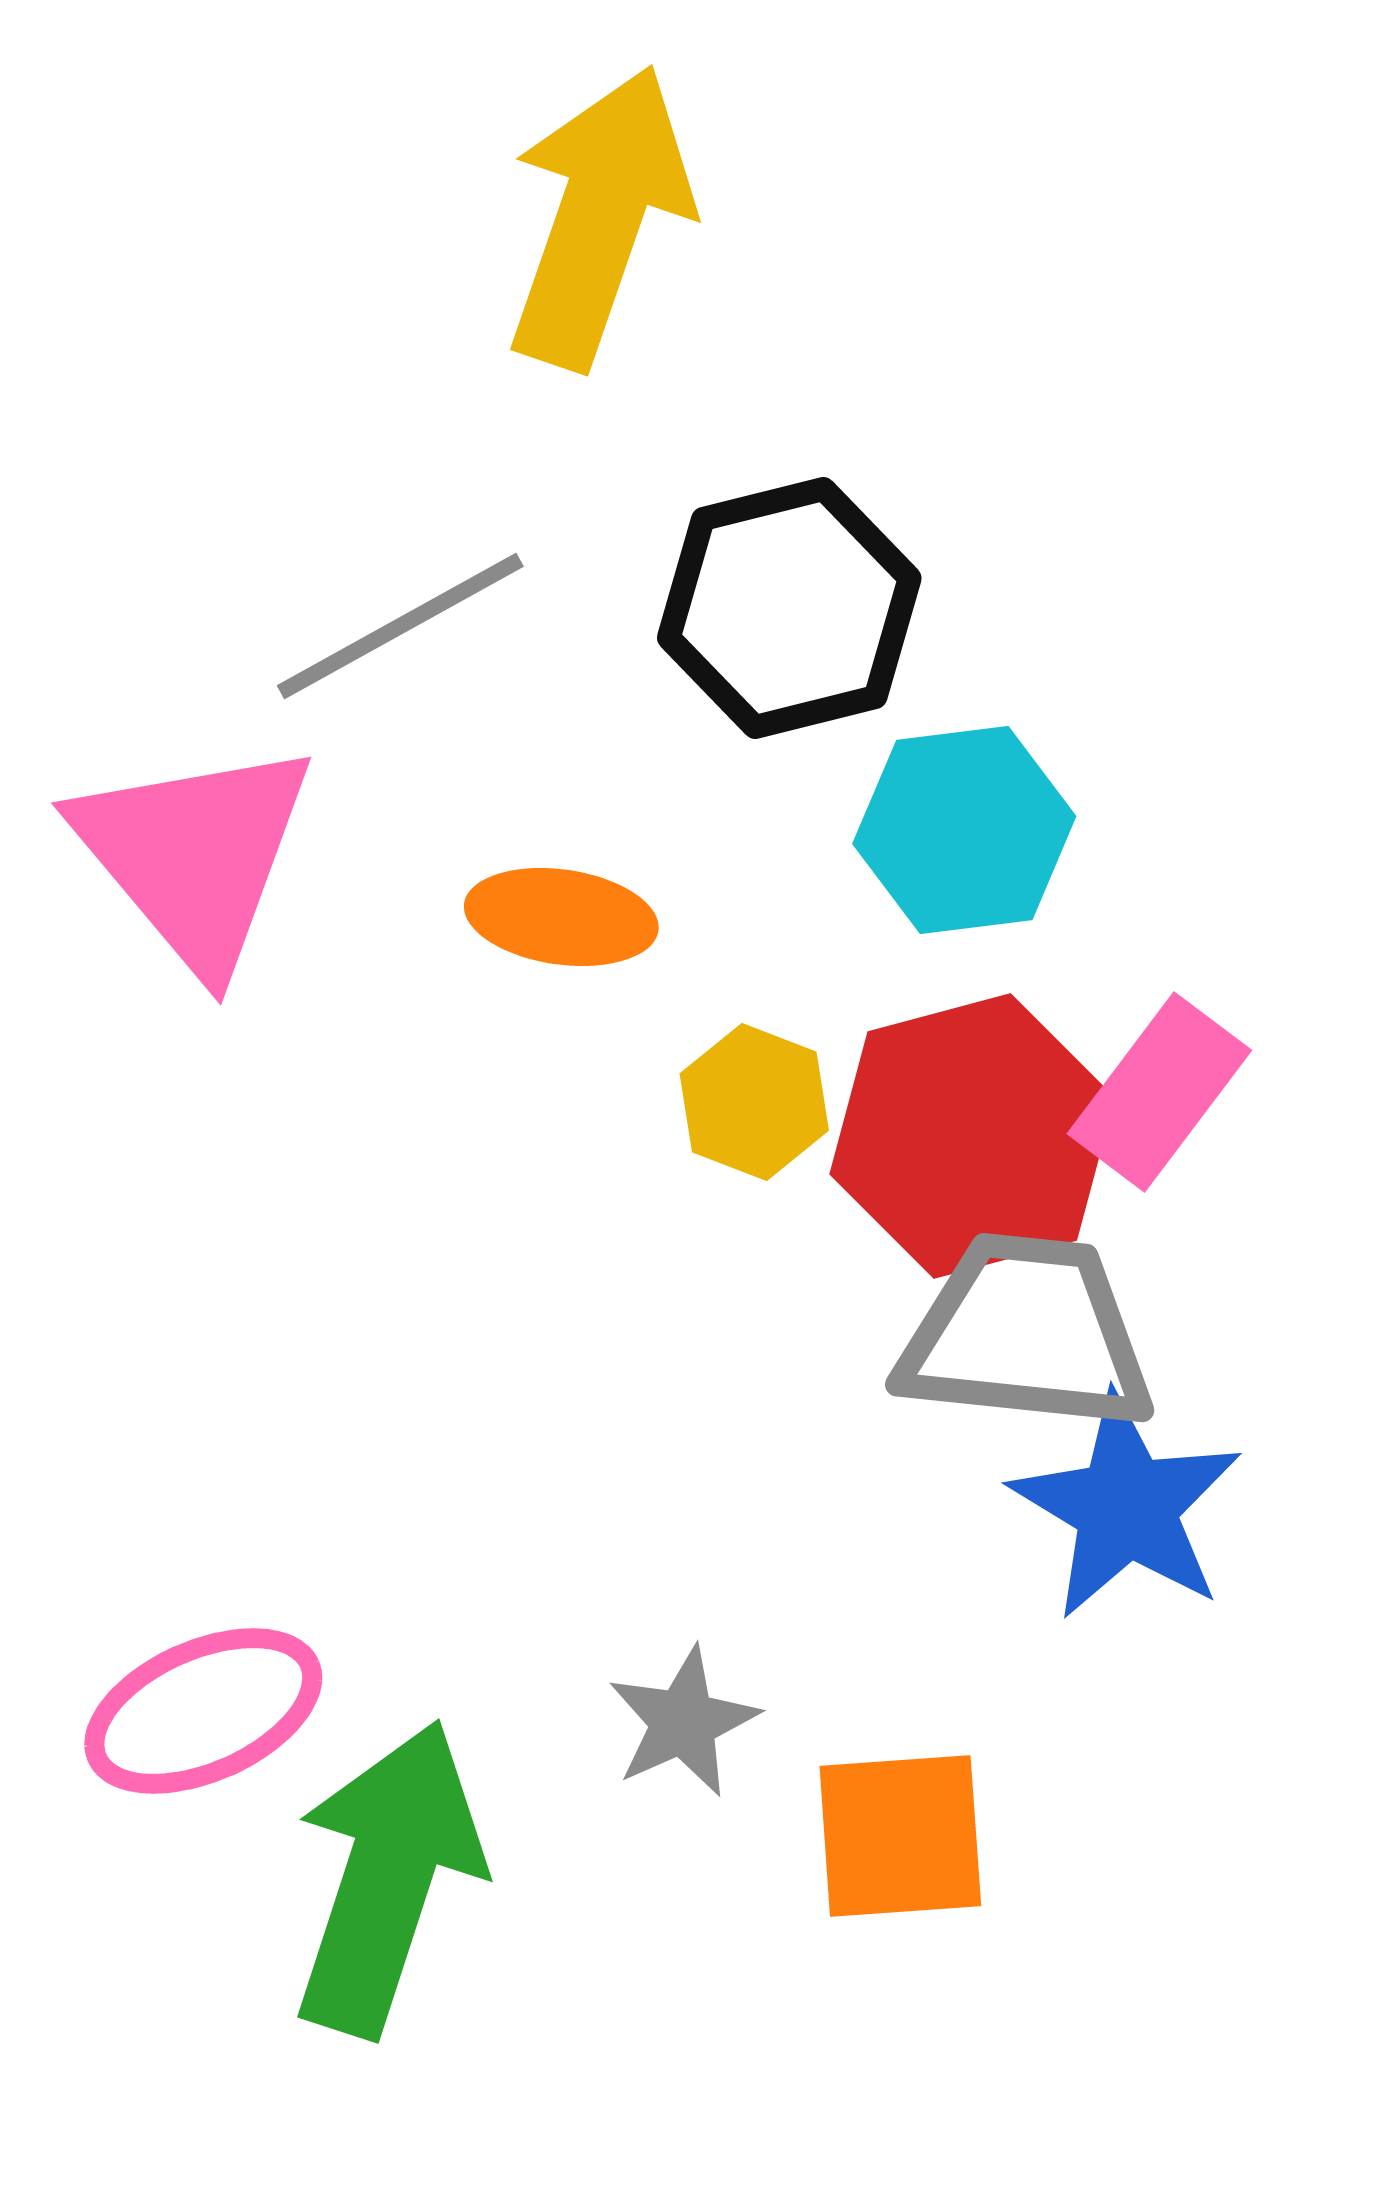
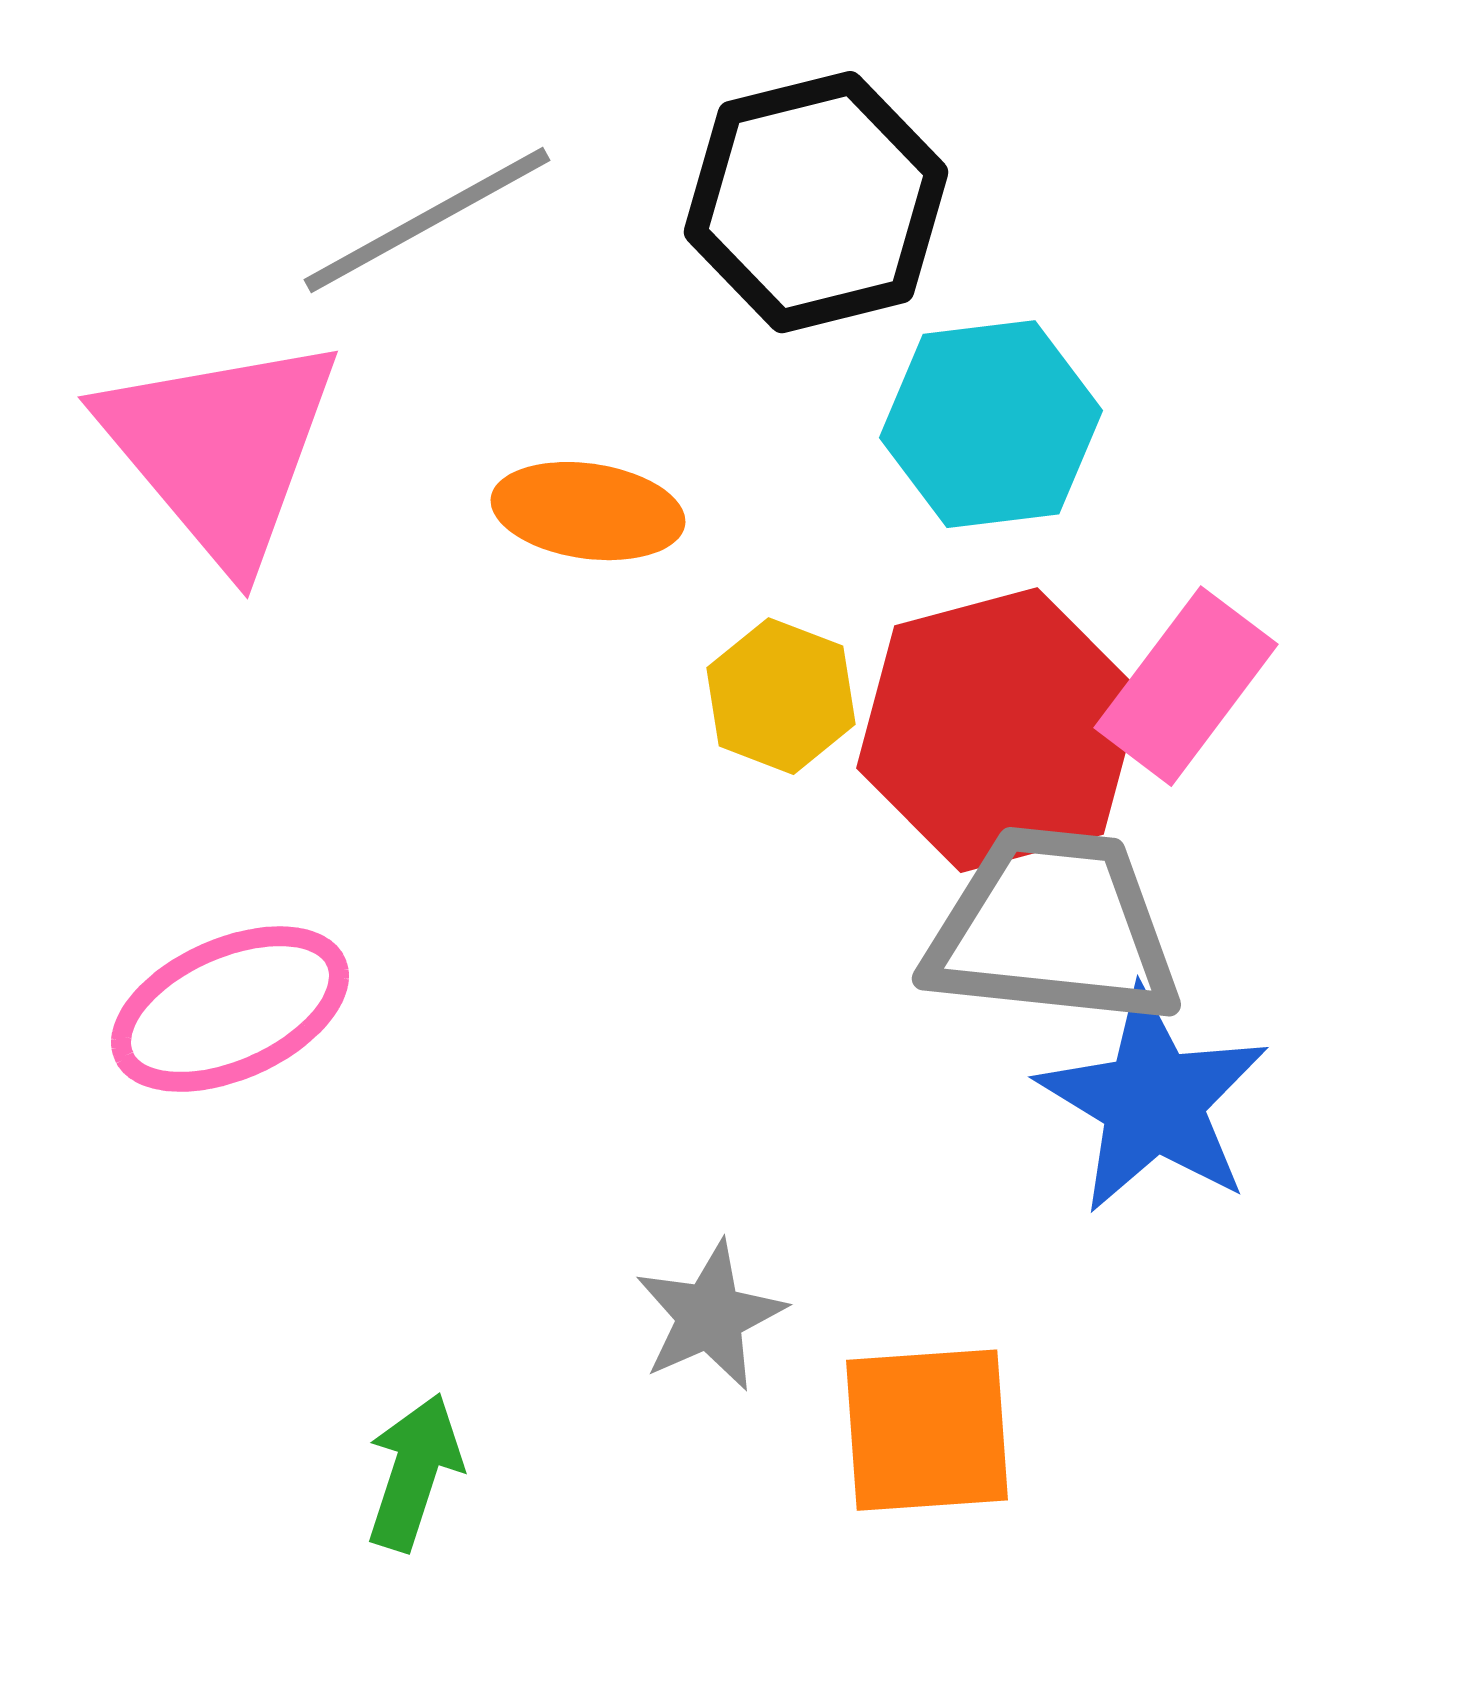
pink ellipse: (203, 1711) -> (230, 1009), moved
green arrow: (387, 1878) -> (414, 1472), size x0.5

